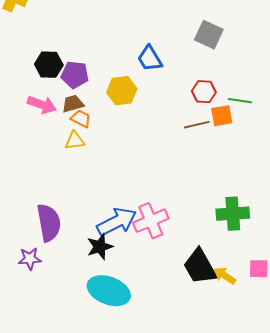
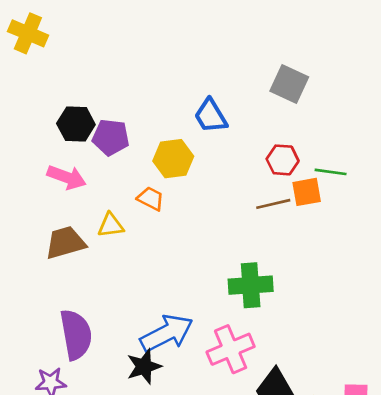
brown trapezoid: (73, 104) -> (65, 243), moved, size x1.4
orange trapezoid: (81, 119) -> (151, 199), moved
green cross: (233, 214) -> (251, 285), moved
pink cross: (151, 221) -> (231, 349), moved

